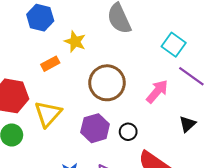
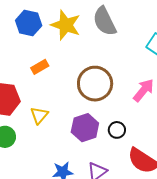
yellow star: (75, 42) -> (66, 25), moved, size x1.4
yellow triangle: (48, 114) -> (39, 115), size x0.7

